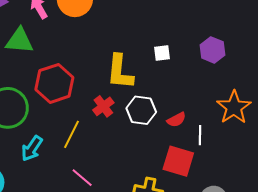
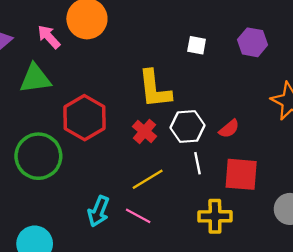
white square: (162, 53) -> (197, 45), moved, turned 30
yellow line: (71, 134) -> (148, 179), moved, turned 44
white line: (200, 135) -> (197, 163), moved
cyan arrow: (32, 148) -> (99, 211), moved

